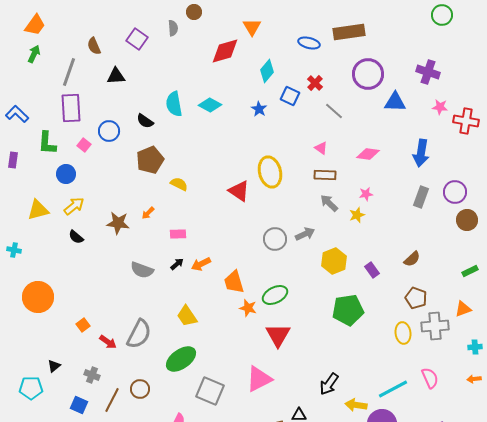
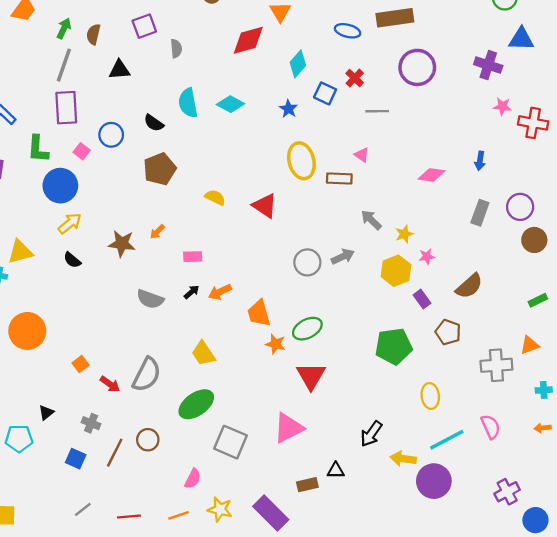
gray semicircle: (173, 28) -> (176, 49), moved
purple square: (137, 39) -> (144, 26), turned 35
brown semicircle: (94, 46) -> (93, 34), turned 36
green arrow: (34, 54) -> (64, 28), moved
blue triangle: (395, 102) -> (521, 39), moved
gray line: (334, 111) -> (377, 111), turned -42
blue arrow: (421, 153) -> (480, 161), size x0.6
pink diamond: (368, 154) -> (431, 175), moved
yellow ellipse: (270, 172) -> (301, 161), moved
blue circle: (66, 174) -> (60, 186), size x1.5
brown rectangle: (325, 175) -> (339, 179), moved
yellow semicircle: (179, 184) -> (215, 197), moved
pink star: (366, 194) -> (427, 257), moved
yellow triangle: (38, 210) -> (20, 252), moved
brown semicircle: (412, 259) -> (469, 286), size x1.4
yellow hexagon: (334, 261) -> (396, 271), moved
brown pentagon: (416, 298) -> (448, 332), moved
yellow ellipse: (403, 333) -> (430, 396), moved

